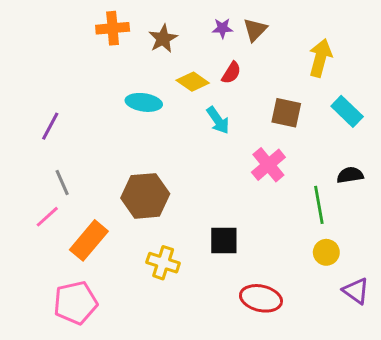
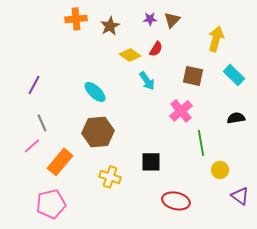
cyan ellipse: (144, 102) -> (95, 92), moved, turned 35
green line: (319, 205) -> (201, 143), moved

